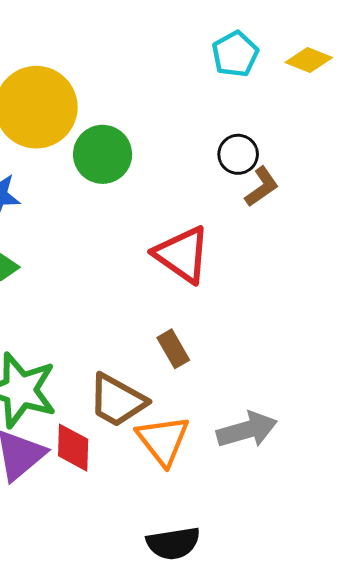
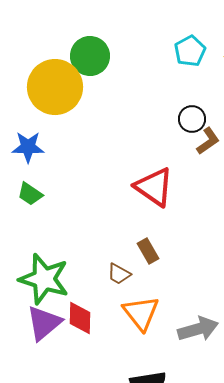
green circle: (103, 154) -> (90, 56), moved
brown trapezoid: (117, 400) -> (119, 274), moved, size x0.6
gray arrow: (247, 430) -> (198, 329), moved

